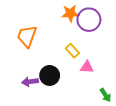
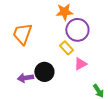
purple circle: (89, 20) -> (77, 30), moved
pink triangle: (87, 67) -> (80, 64), turned -32

